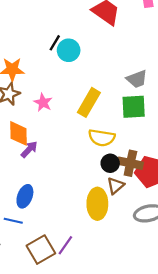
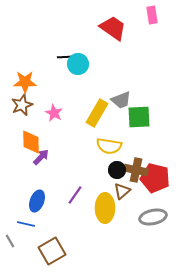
black line: (55, 43) -> (65, 57), turned 56
gray trapezoid: (137, 79) -> (121, 100), moved
purple line: (65, 245) -> (75, 195), moved

